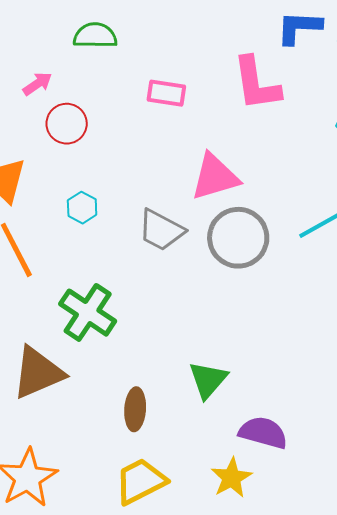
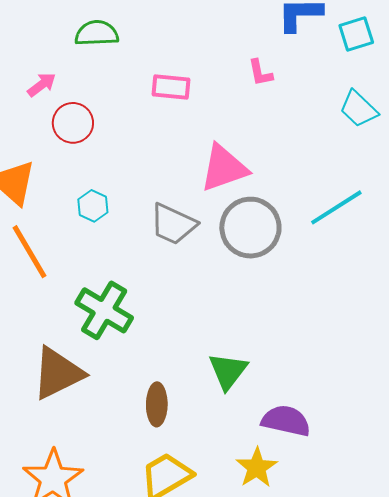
pink L-shape: (256, 84) -> (260, 73), size x0.5

